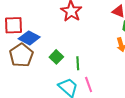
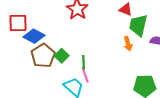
brown pentagon: (21, 55) -> (43, 56), moved
pink line: (89, 85) -> (85, 75), moved

